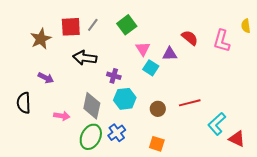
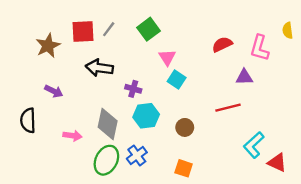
red semicircle: (190, 38) -> (222, 44), turned -66
purple triangle: (170, 54) -> (244, 77), moved
red line: (190, 103) -> (228, 108), moved

